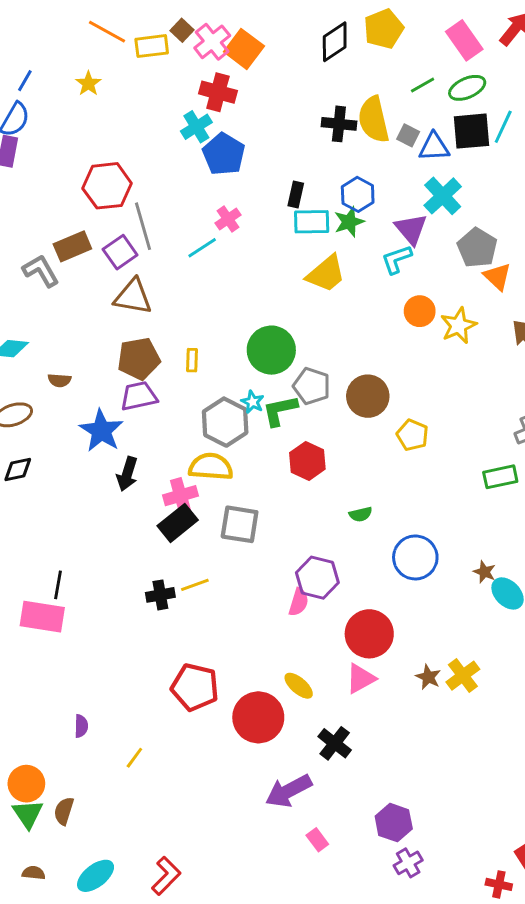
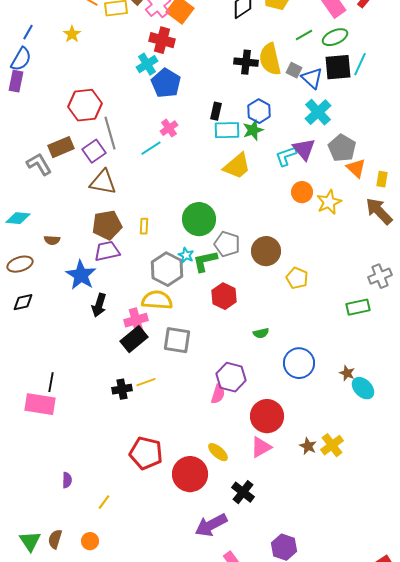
blue triangle: (434, 147) -> (312, 78), turned 45
purple triangle: (411, 229) -> (304, 149), moved
orange circle: (26, 784) -> (90, 541), moved, size x0.7

